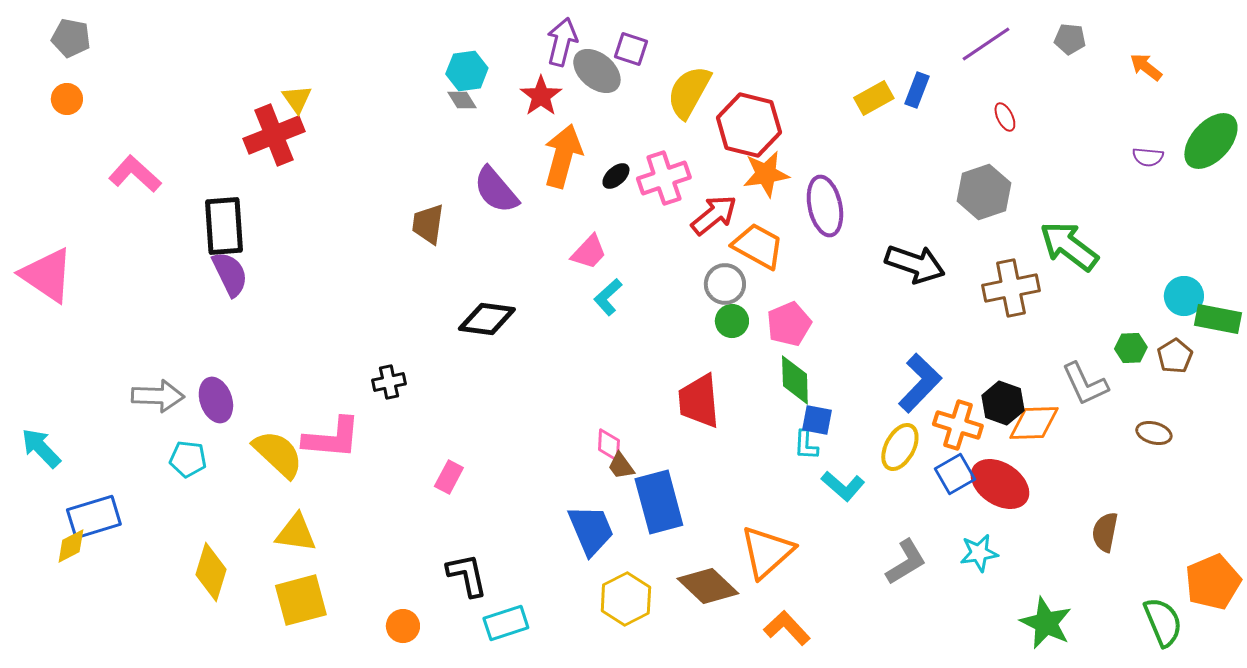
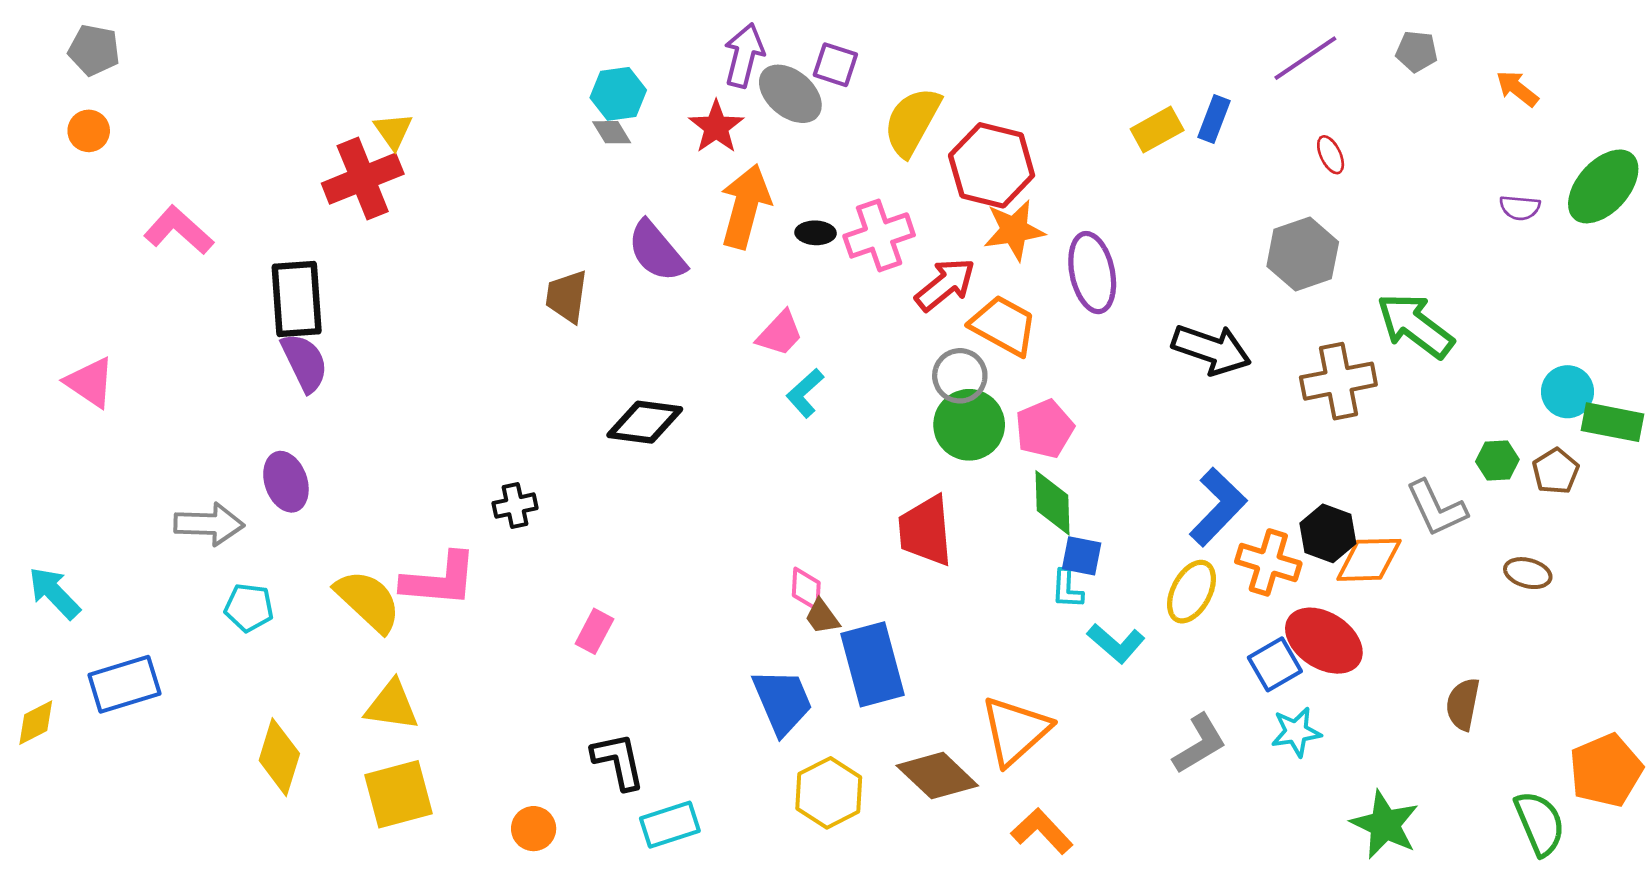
black ellipse: (616, 176) -> (816, 233), turned 44
pink triangle: (47, 275) -> (90, 382), moved, size x0.7
green circle: (732, 321) -> (969, 425), size x1.6
purple ellipse: (216, 400) -> (286, 482), moved
blue square: (955, 474) -> (1275, 664), moved
yellow diamond: (71, 546) -> (36, 723), moved

